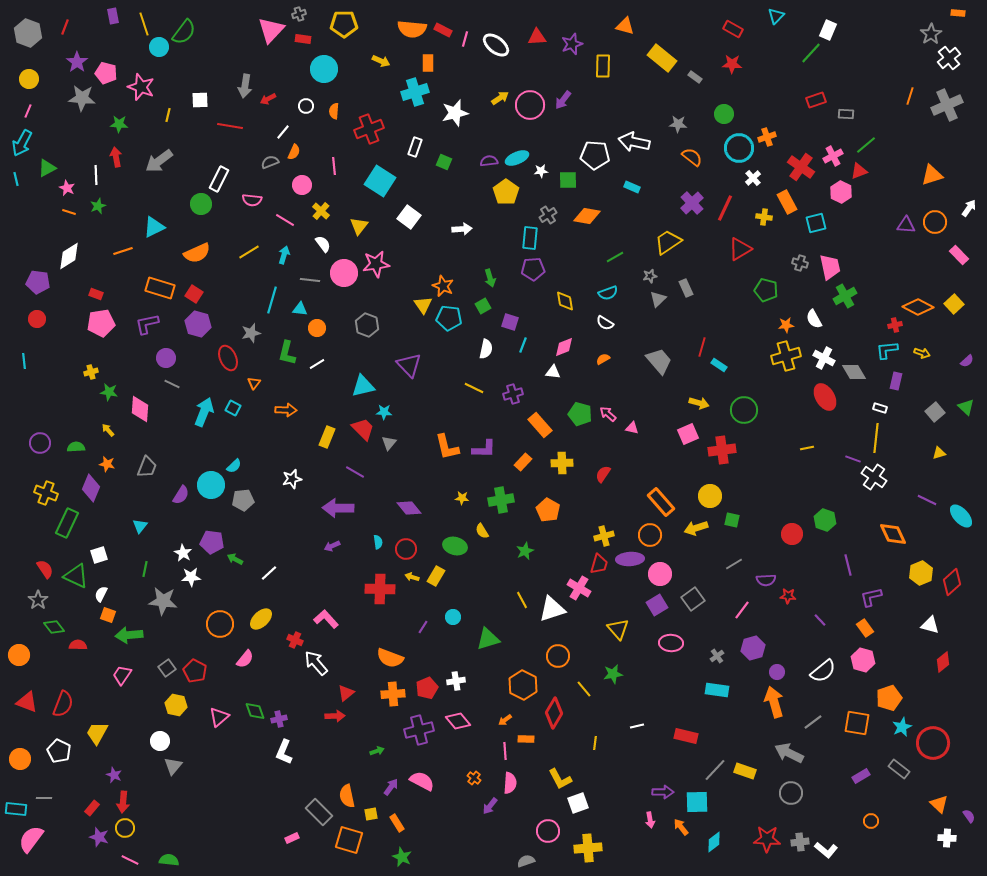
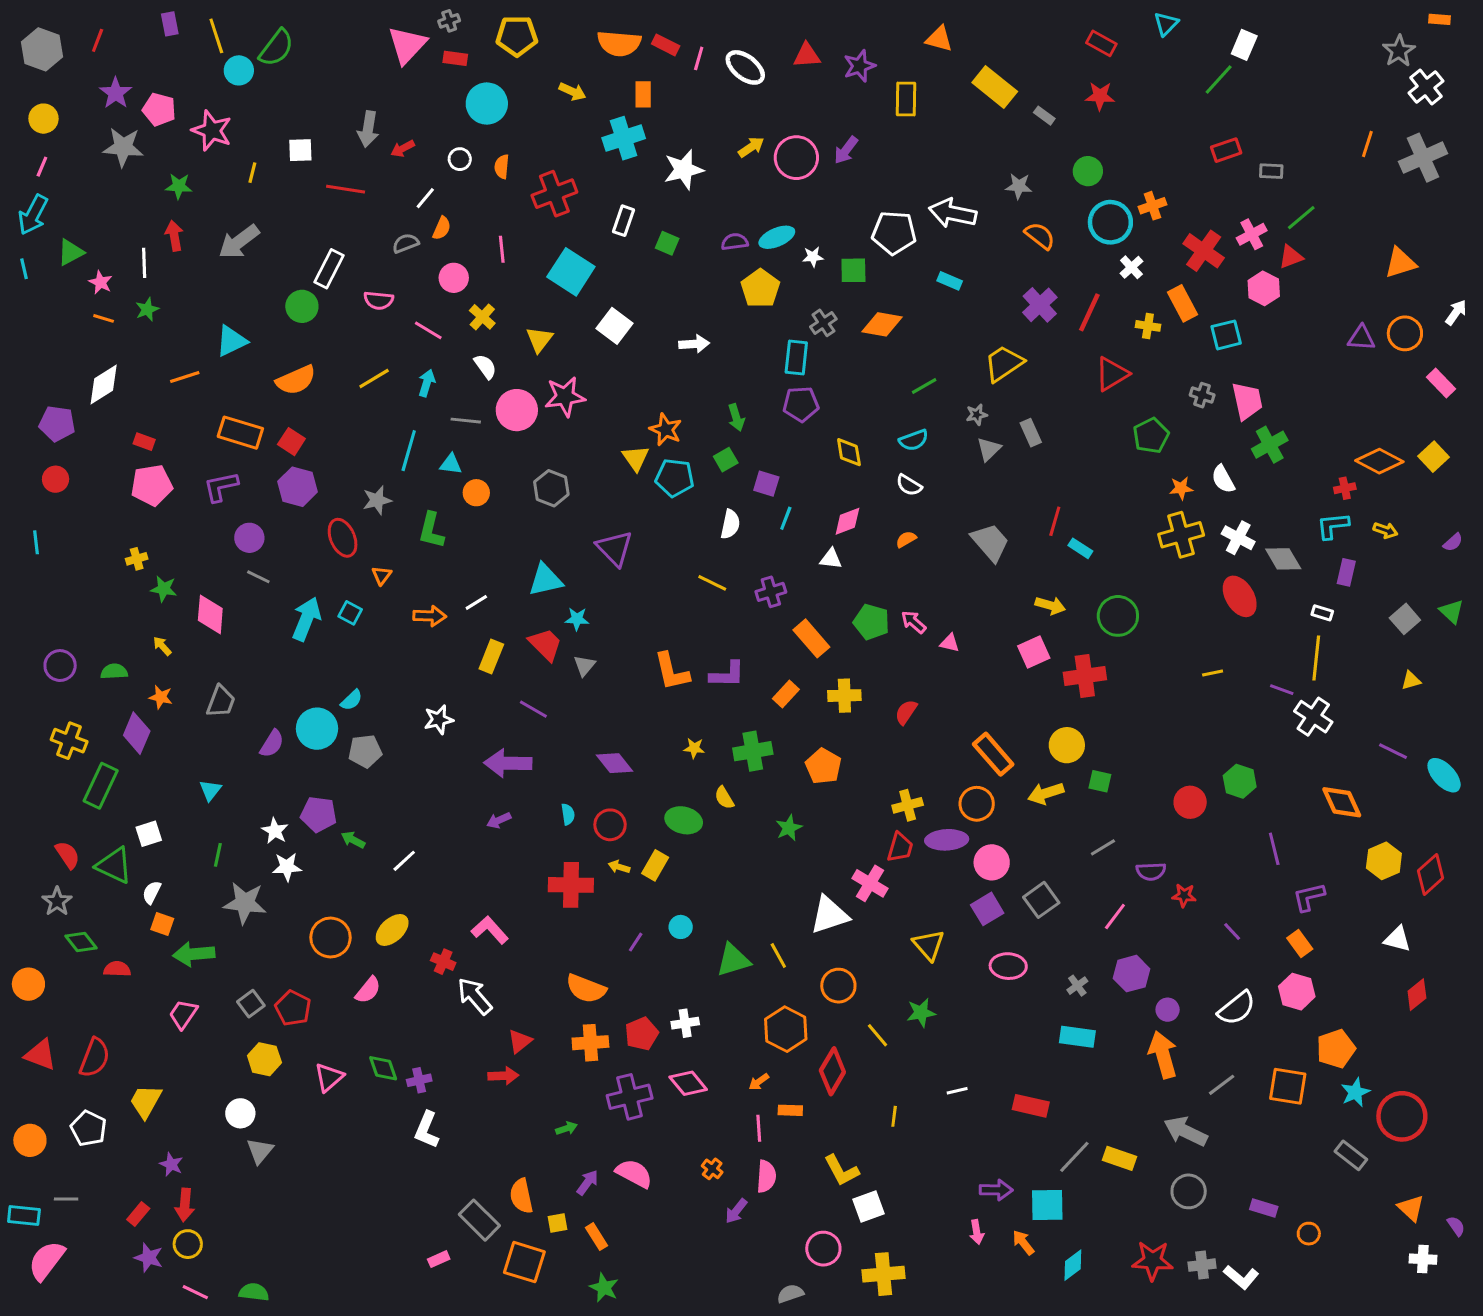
green pentagon: (766, 290) -> (1151, 436), turned 30
white line: (317, 364) -> (476, 602), moved
yellow line: (522, 600) -> (778, 956), moved
purple rectangle: (861, 776) -> (1264, 1208), moved, turned 48

